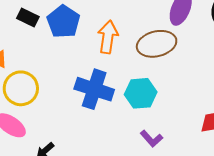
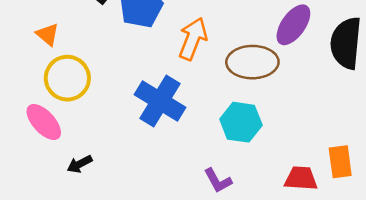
cyan hexagon: (141, 93) -> (241, 122), moved

